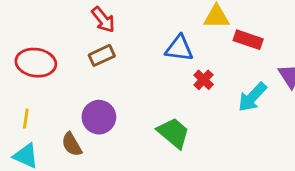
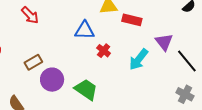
brown rectangle: (102, 55) -> (33, 62), moved
purple circle: (99, 117) -> (52, 80), moved

